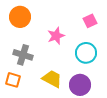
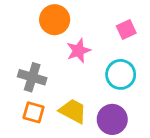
orange circle: (20, 17) -> (55, 20), moved
orange square: (13, 80) -> (34, 112), moved

